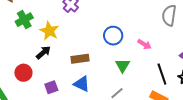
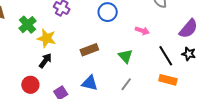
green cross: (24, 20) -> (28, 25), moved
blue circle: (113, 36) -> (108, 12), moved
brown rectangle: (80, 59) -> (89, 50), moved

